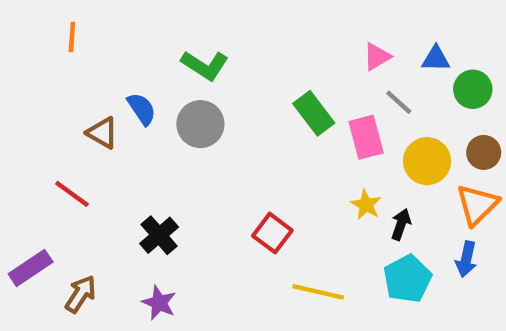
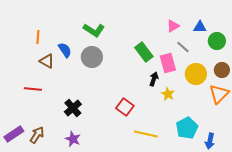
orange line: (72, 37) -> (38, 37), moved
red line: (72, 194) -> (33, 89), turned -30
black arrow: (401, 224) -> (154, 79), moved
blue arrow: (466, 259) -> (210, 141), moved
purple rectangle: (31, 268) -> (14, 134), moved

